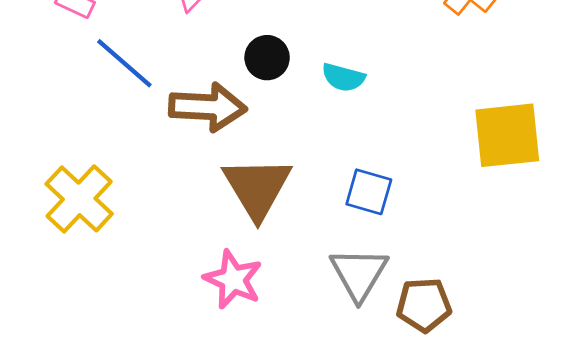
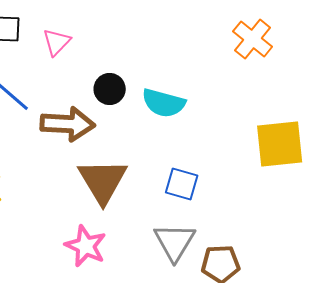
cyan semicircle: (343, 77) -> (164, 103), size x1.4

